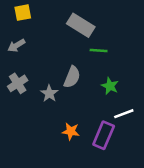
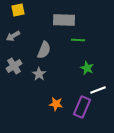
gray rectangle: (81, 25) -> (64, 20), turned -30
gray semicircle: (72, 77) -> (44, 50), moved

